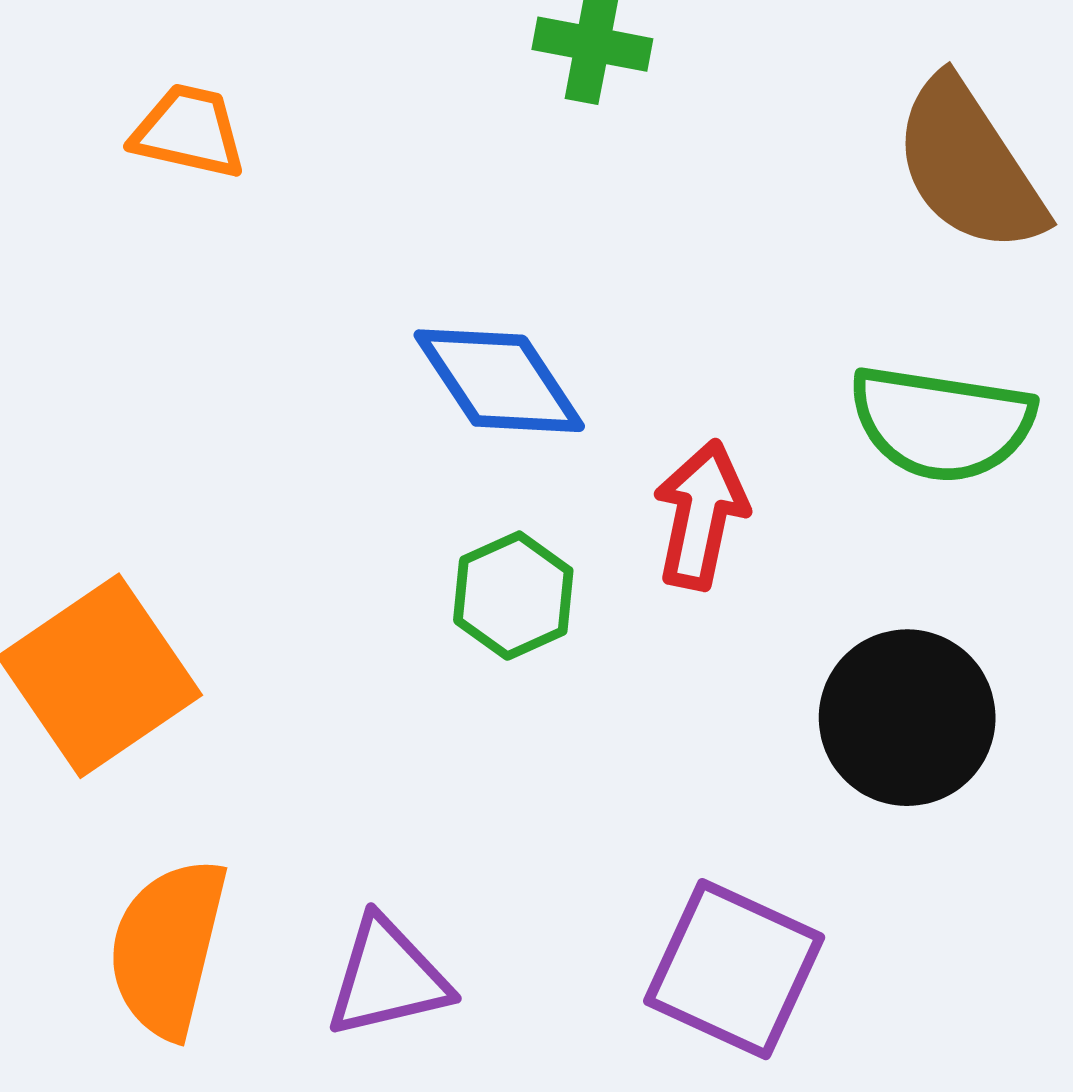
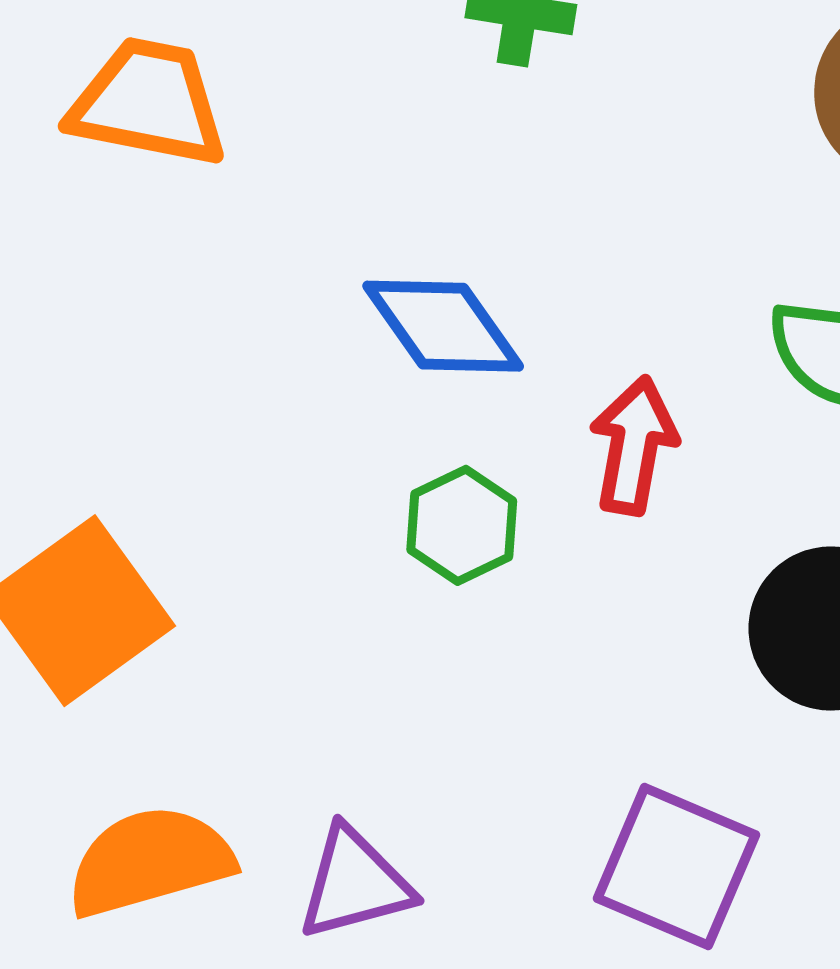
orange trapezoid: (189, 131) -> (148, 103), size x1.5
orange semicircle: (168, 948) -> (150, 861), turned 62

